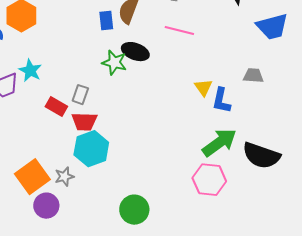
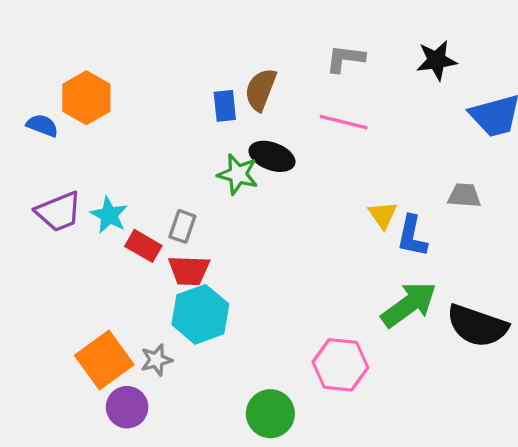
cyan star: (30, 71) -> (109, 215), moved
pink hexagon: (209, 180) -> (340, 365), moved

